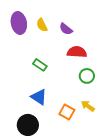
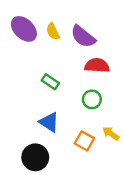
purple ellipse: (19, 23) -> (24, 29), turned -35
purple semicircle: (66, 29) -> (83, 36), size x1.5
green circle: (87, 76) -> (92, 99), moved

